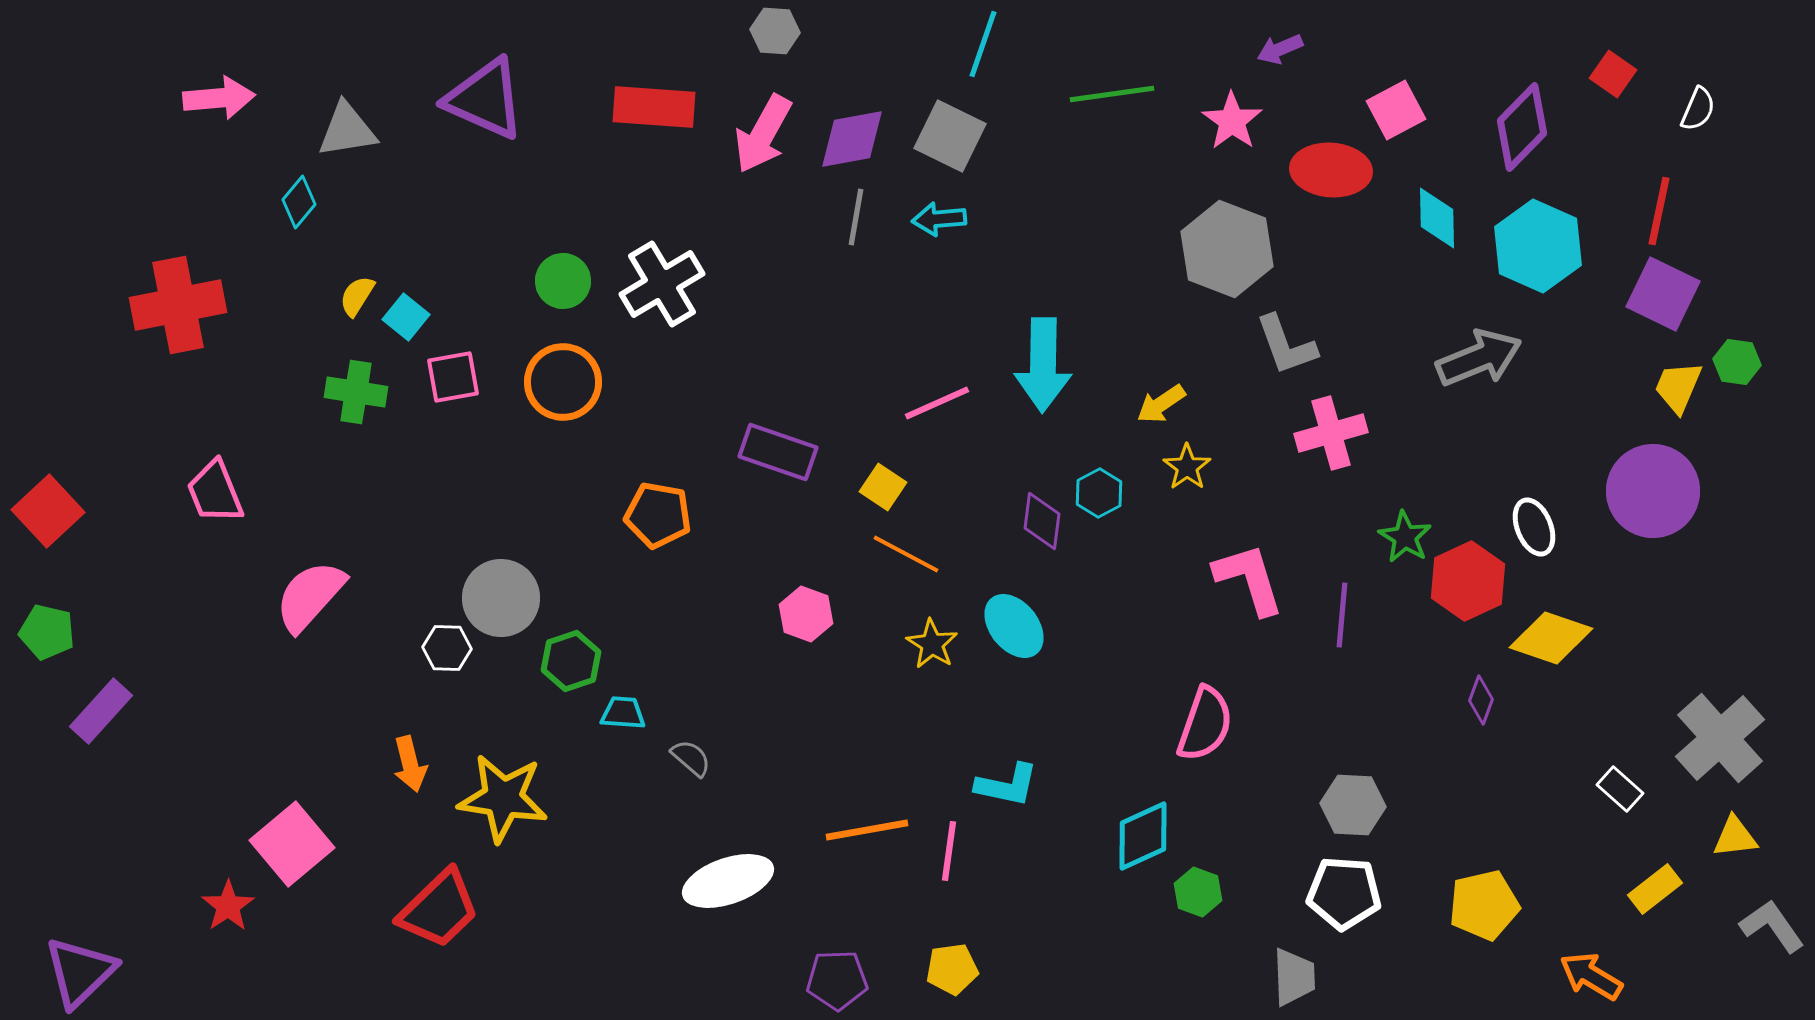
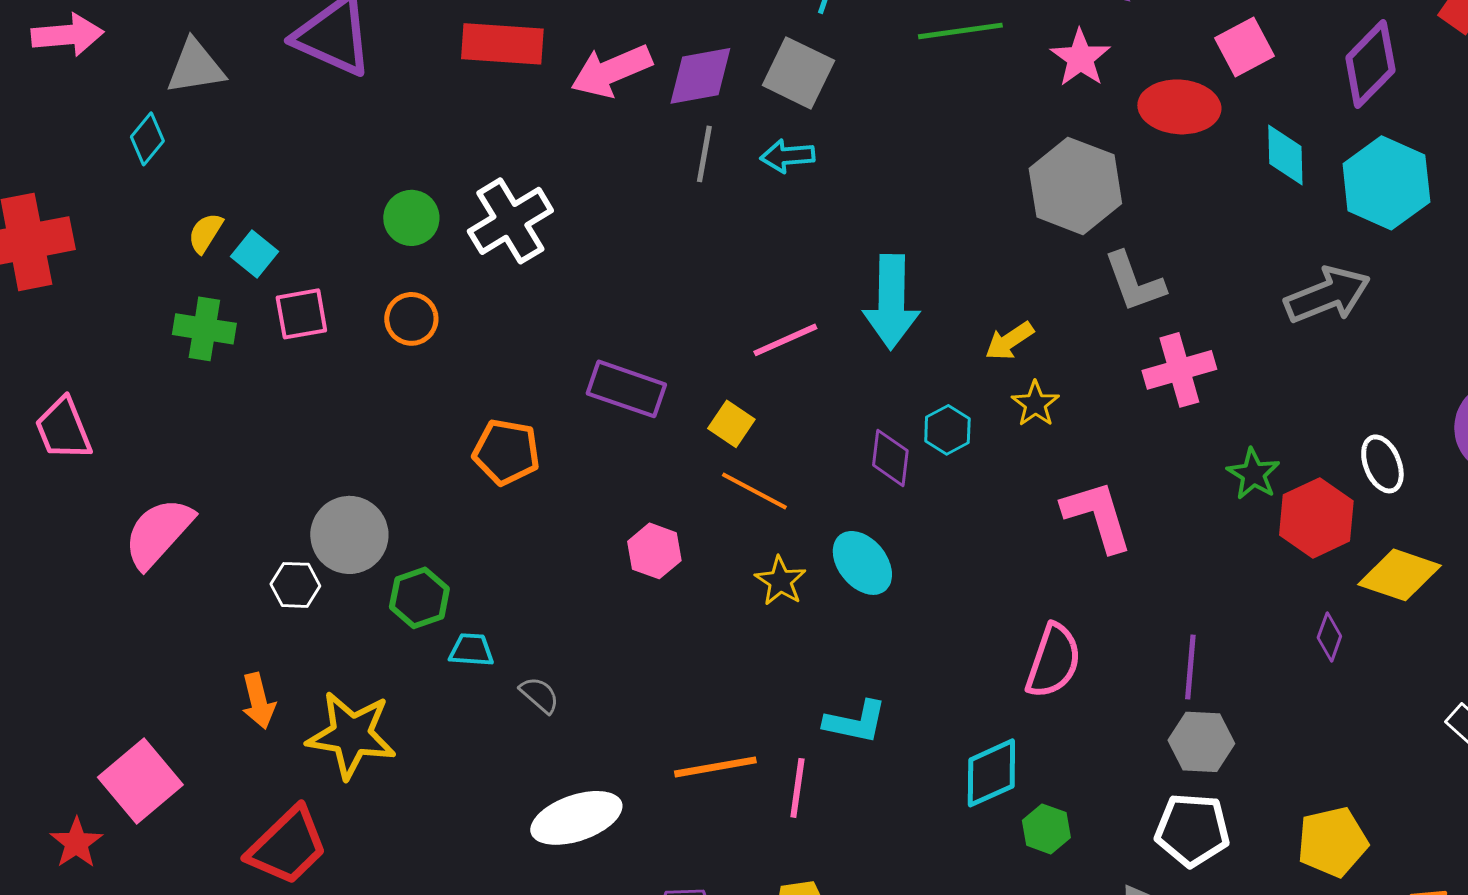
pink arrow: (763, 134) -> (611, 71), turned 38
orange circle: (563, 382) -> (411, 319), size x0.7
purple line: (1342, 615) -> (1190, 667), moved

